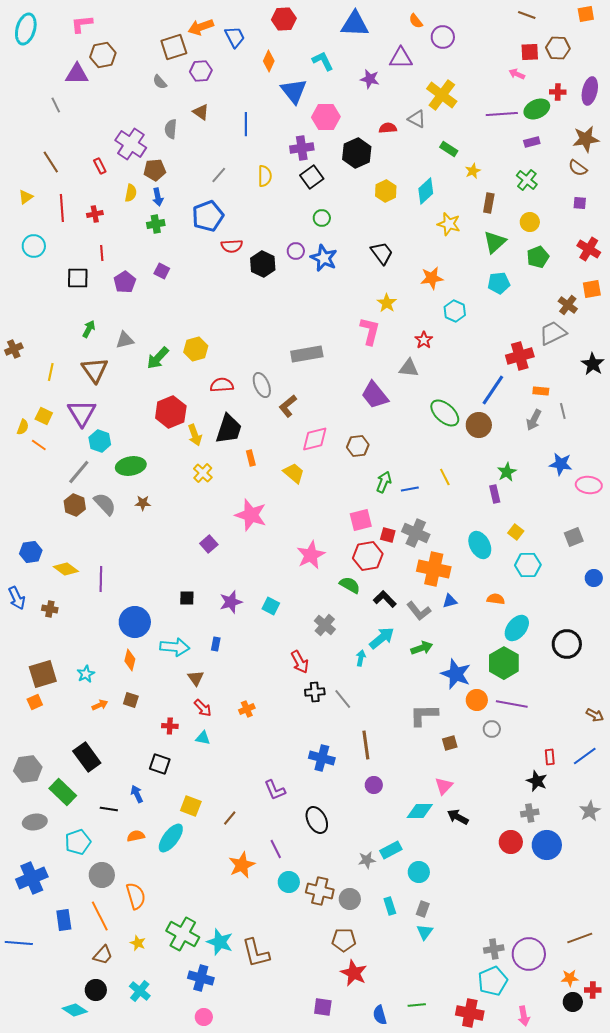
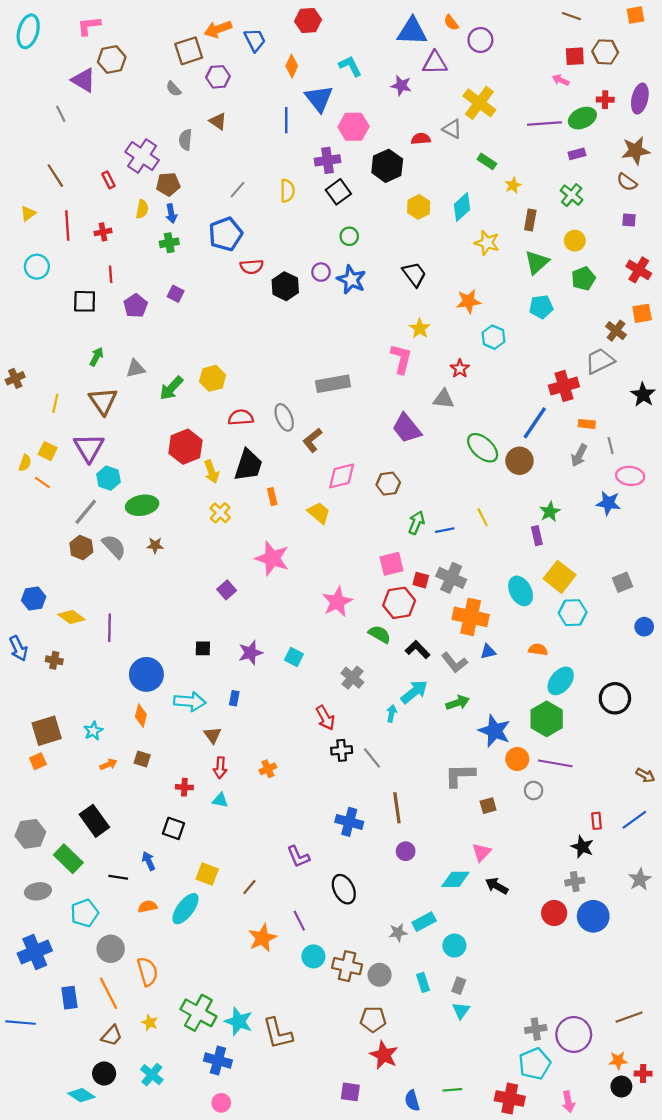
blue triangle: (355, 24) -> (412, 31), moved
purple triangle: (77, 74) -> (84, 80), turned 30
blue line: (246, 124) -> (286, 120), moved
pink ellipse: (589, 485) -> (630, 476), moved
yellow square: (516, 532) -> (560, 577), size x1.8
red arrow: (203, 708) -> (220, 768), turned 48

